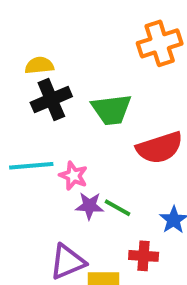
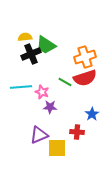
orange cross: (160, 43) -> (85, 57), moved
green trapezoid: (111, 110) -> (46, 45), moved, turned 40
green line: (117, 208) -> (65, 82), moved

